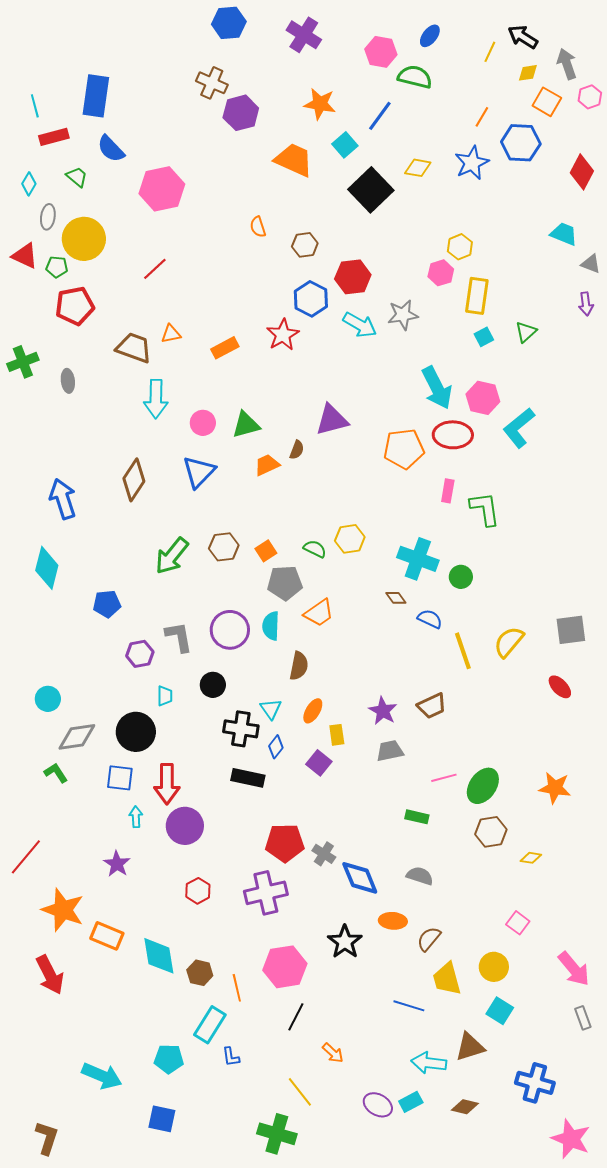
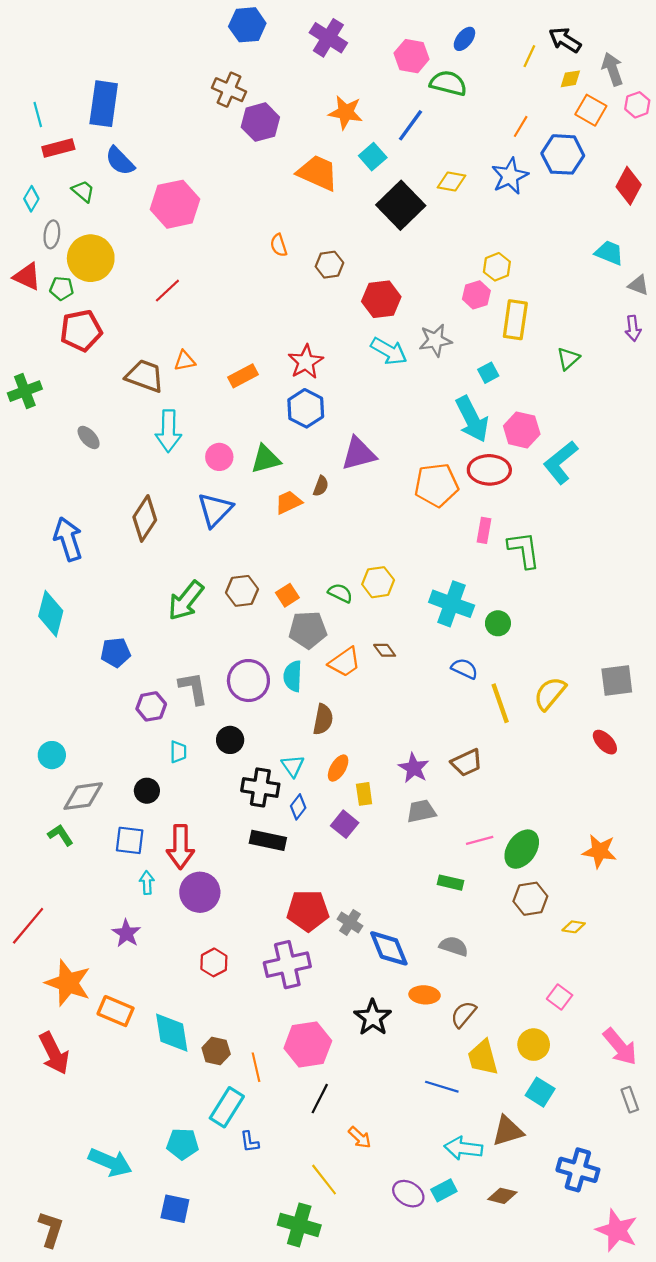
blue hexagon: (311, 299) -> (306, 408), moved
cyan square: (484, 337) -> (488, 373), moved
gray ellipse: (68, 381) -> (89, 437), moved, turned -35
brown diamond: (396, 598) -> (385, 650), moved
black circle: (136, 732) -> (147, 791), size x0.6

